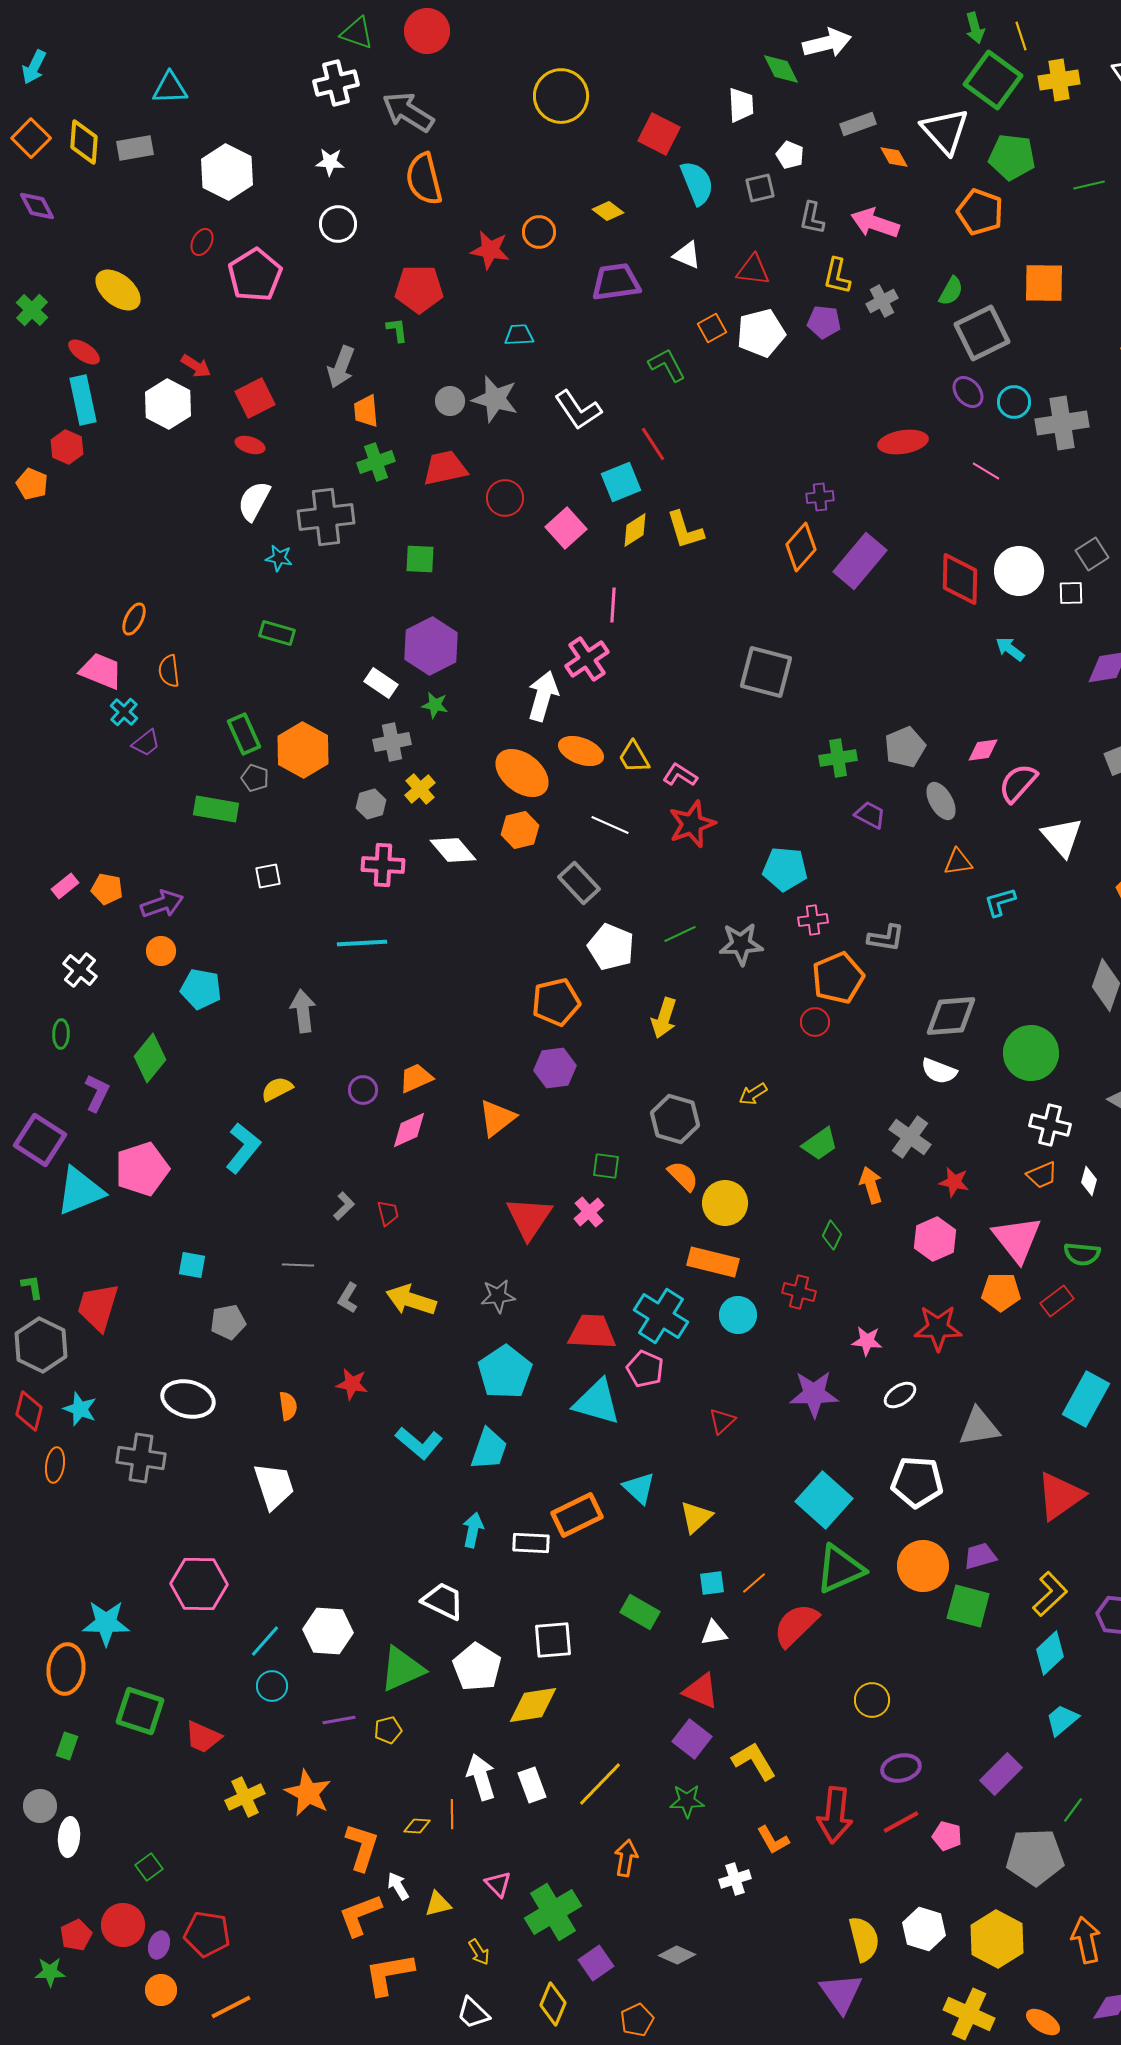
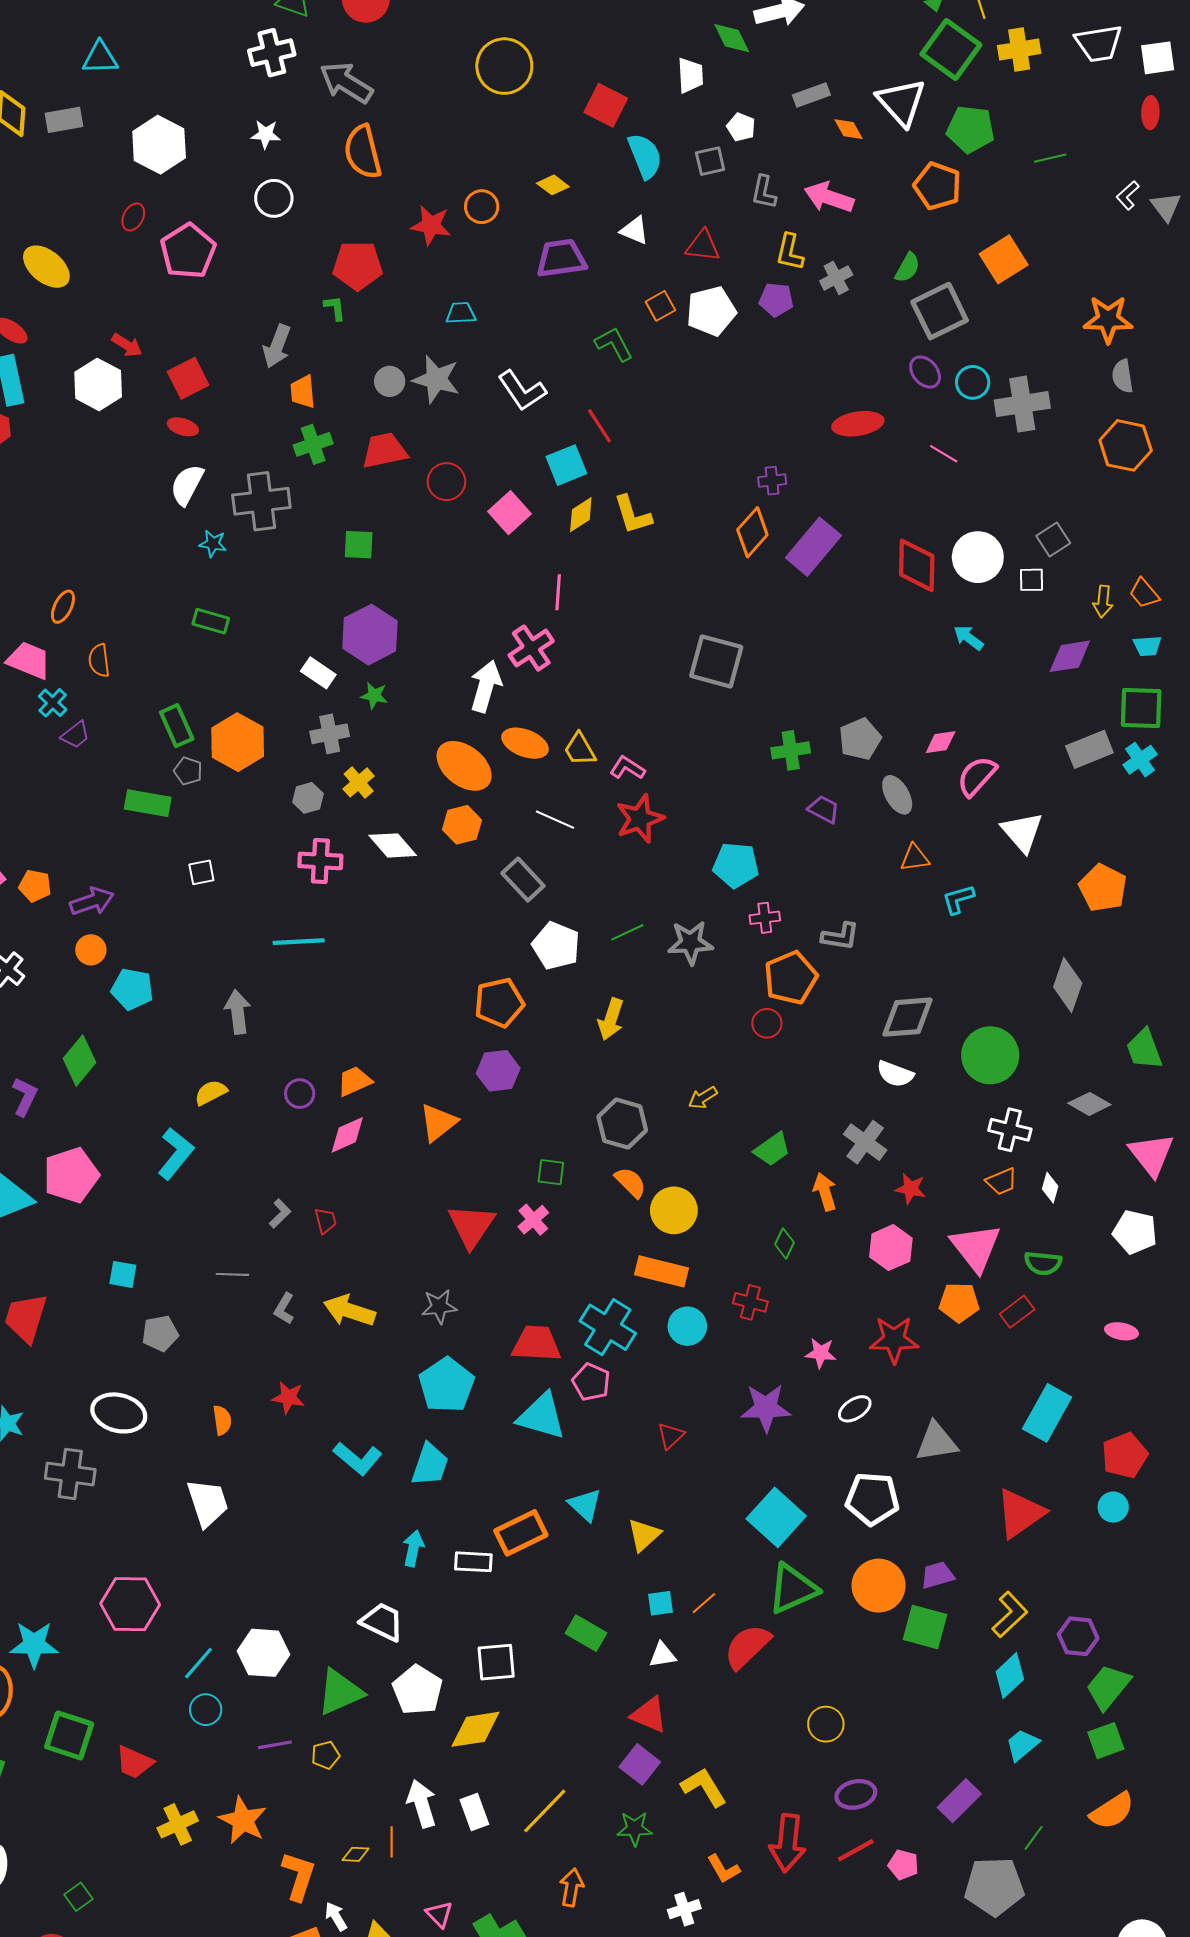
orange square: (1044, 283) -> (1004, 259), turned -33

